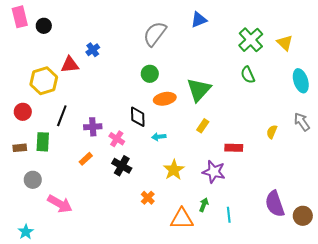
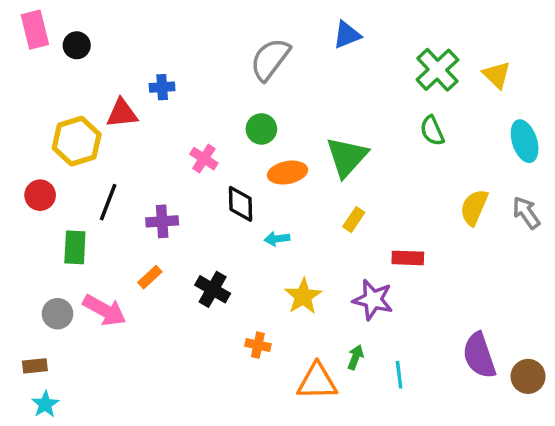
blue cross: (93, 50) -> (162, 87), turned 32
yellow semicircle: (272, 132) -> (474, 207), moved, size x1.5
pink cross: (117, 139) -> (204, 159), moved
brown rectangle: (20, 148) -> (35, 366), moved
orange cross: (148, 198) -> (258, 345), turned -32
pink arrow: (60, 204) -> (105, 310), moved

